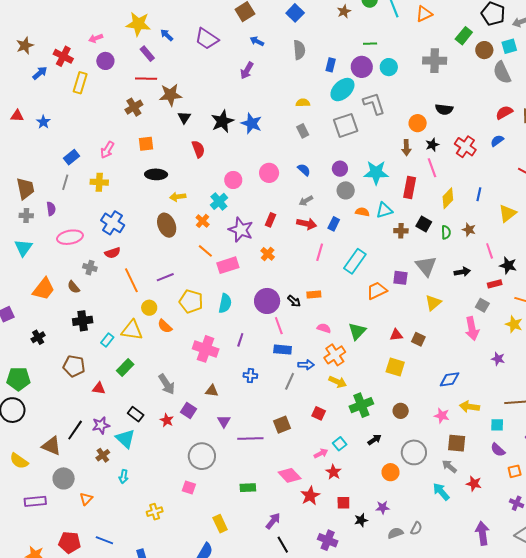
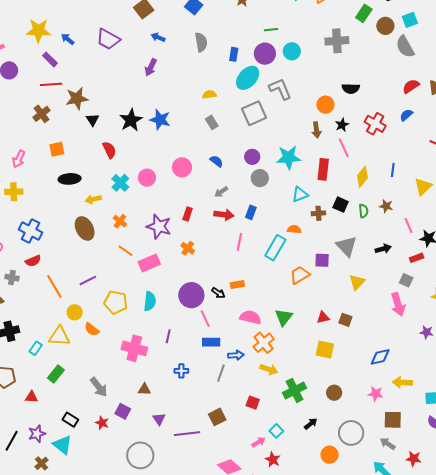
cyan cross: (219, 201) -> (120, 183), moved
orange semicircle: (362, 212) -> (294, 229), moved
pink semicircle: (324, 328) -> (250, 317), size x1.5

